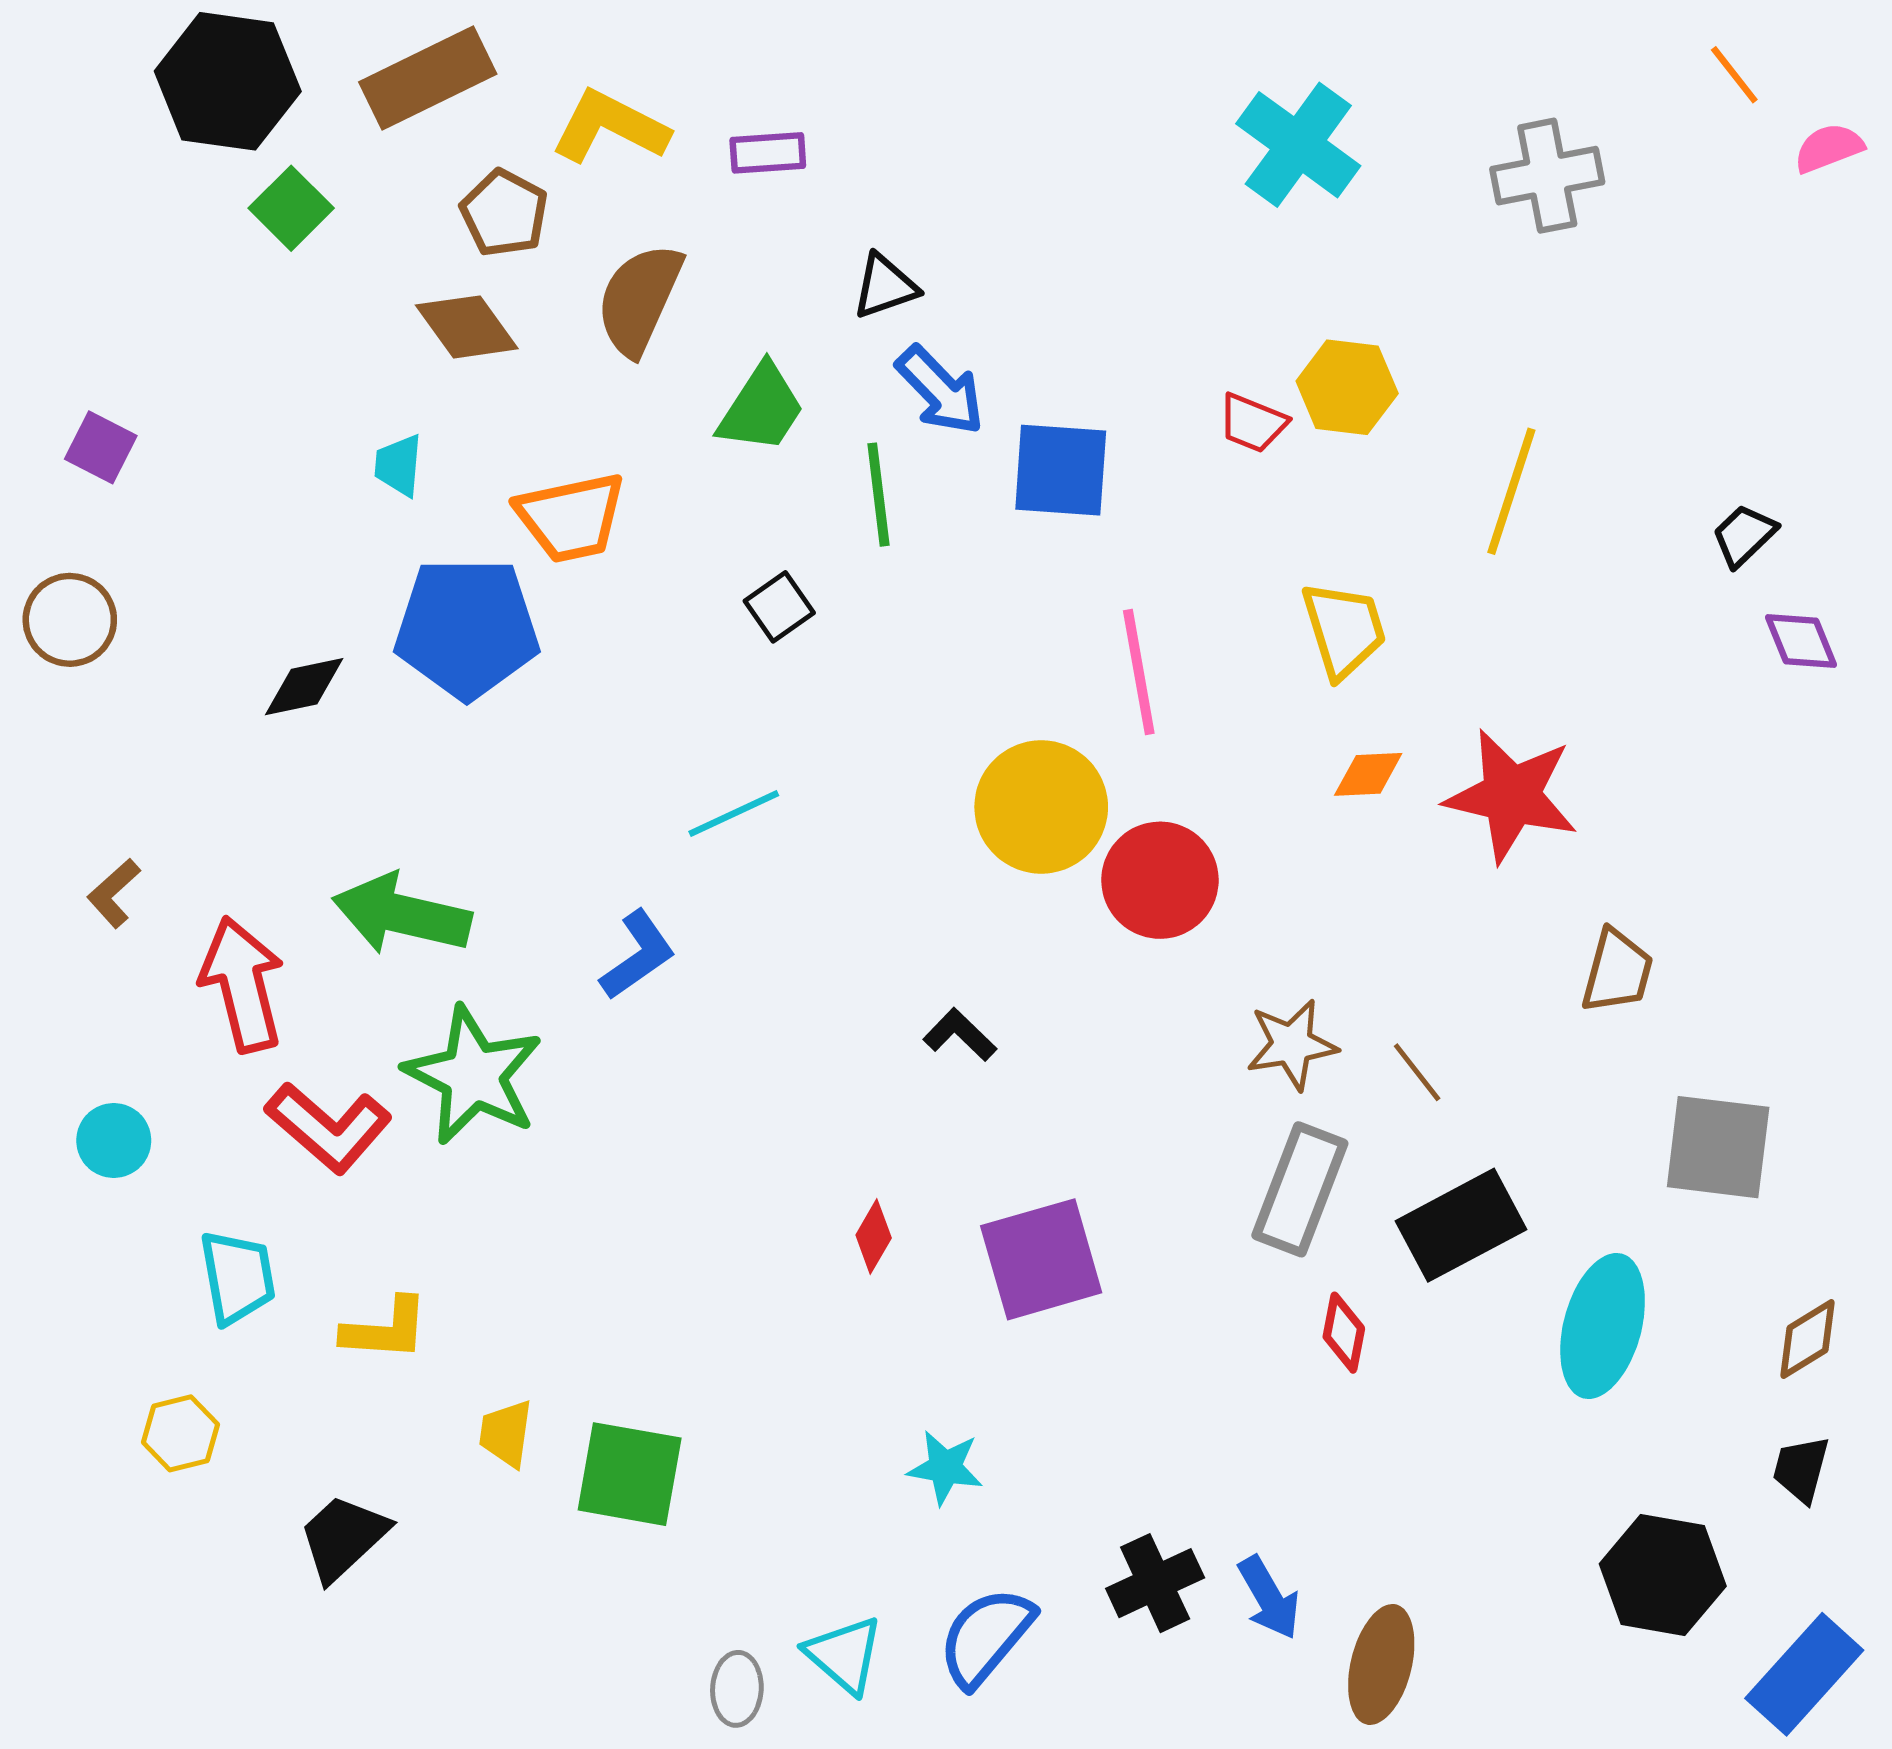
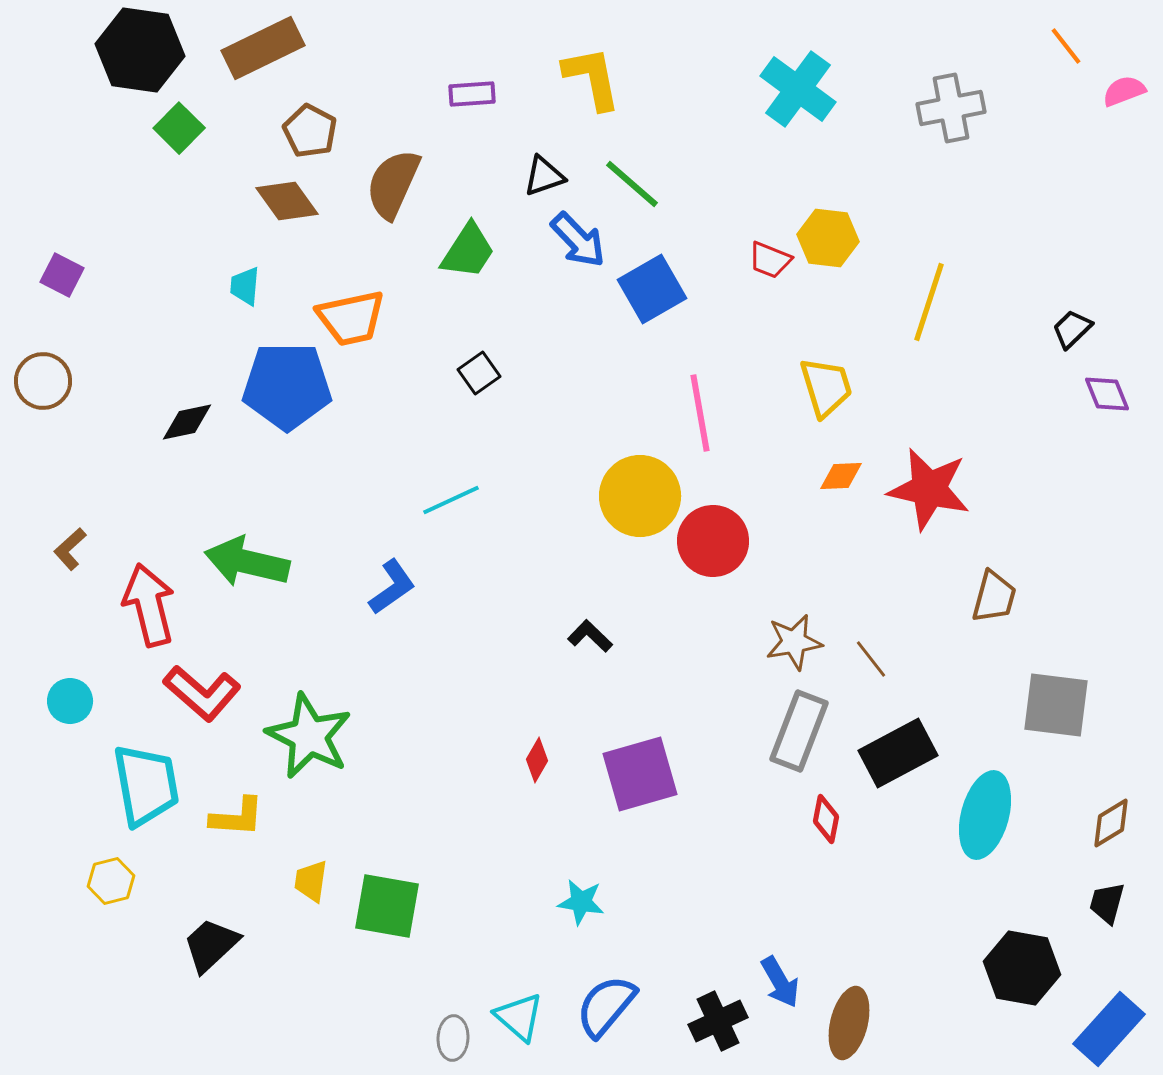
yellow L-shape: (610, 127) -> (592, 78), moved, turned 52
blue square: (1061, 470) -> (652, 289), turned -34
green line: (878, 495) -> (632, 184), moved, turned -42
green star: (473, 1075) -> (309, 736), moved
cyan trapezoid: (237, 1277) -> (146, 785), size x1.4
black cross: (1155, 1583) -> (718, 1021), moved

